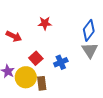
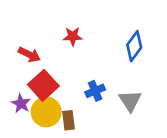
gray triangle: (90, 50) -> (130, 101), moved
red square: (36, 58) -> (43, 85), moved, size x1.5

